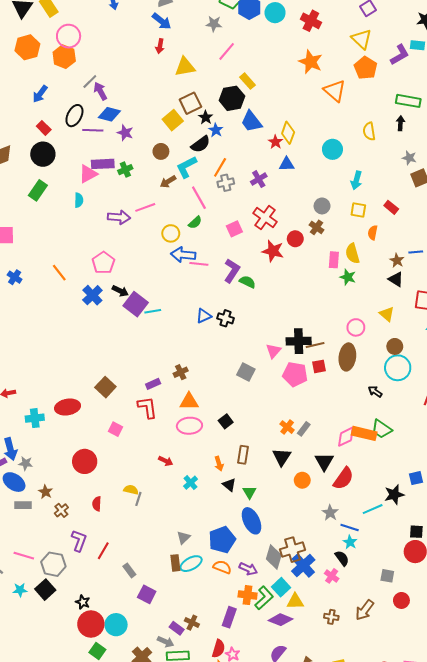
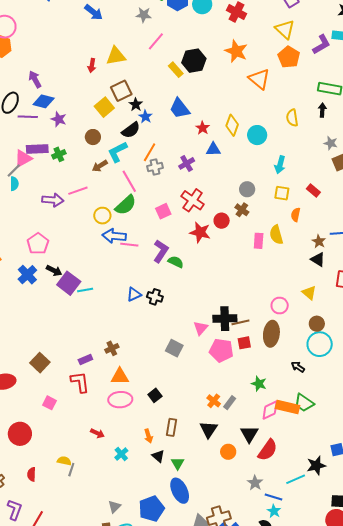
red arrow: (160, 46) -> (92, 65), moved
gray line: (90, 82) -> (14, 171), moved
black hexagon: (232, 98) -> (194, 61), moved
yellow diamond: (288, 133) -> (232, 125), moved
green semicircle: (195, 222) -> (126, 205), size x1.6
green star: (348, 277) -> (259, 384), moved

